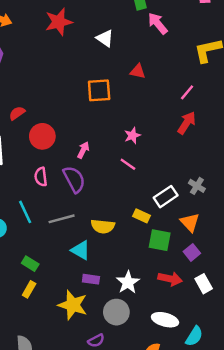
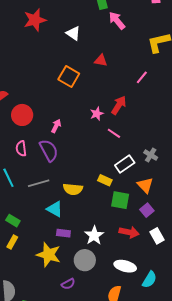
orange square: (99, 90) -> (69, 76), turned 35
red arrow: (187, 123) -> (119, 105), moved
pink line: (128, 164) -> (114, 133), moved

